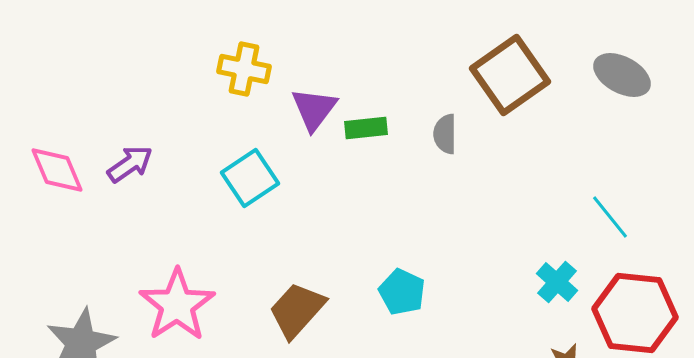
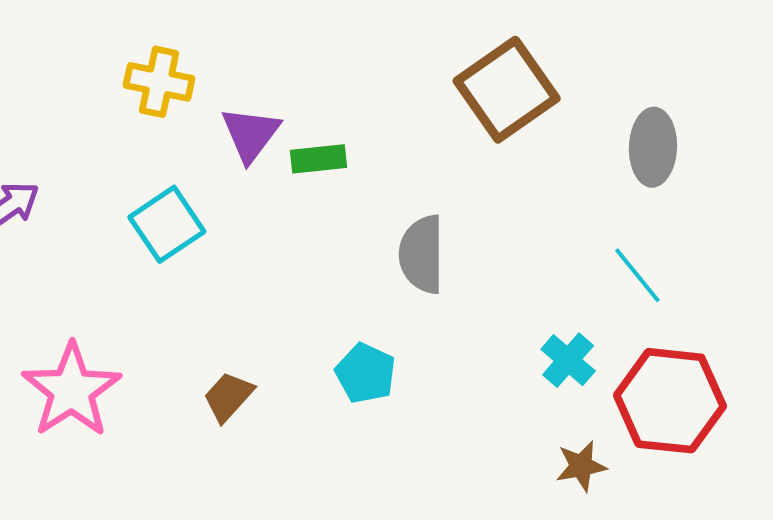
gray ellipse: (622, 75) -> (653, 147), moved, turned 64
gray semicircle: (445, 134) -> (422, 254), moved, size x1.5
brown trapezoid: (297, 310) -> (228, 397), size x0.7

